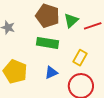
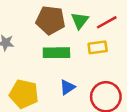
yellow rectangle: (80, 58) -> (98, 47), moved, turned 63

